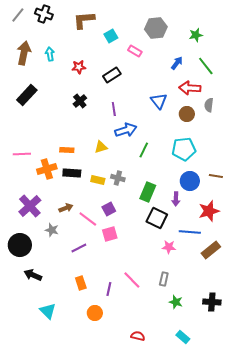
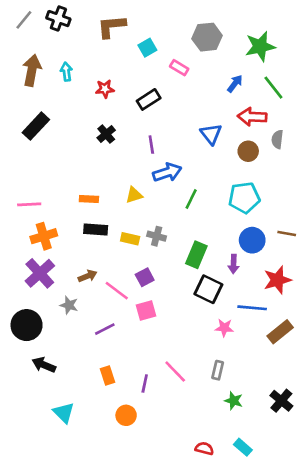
green star: (196, 35) -> (260, 46), size x1.6
orange cross: (47, 169) -> (44, 236), moved
black cross: (212, 302) -> (281, 401), turned 36
red semicircle: (138, 336) -> (204, 448), moved

